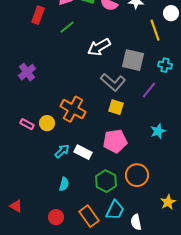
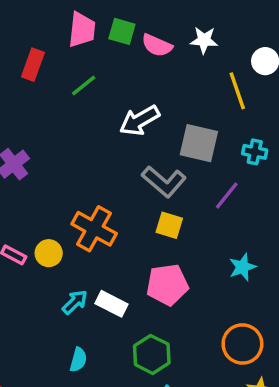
orange circle: (137, 175) -> (242, 344), moved

